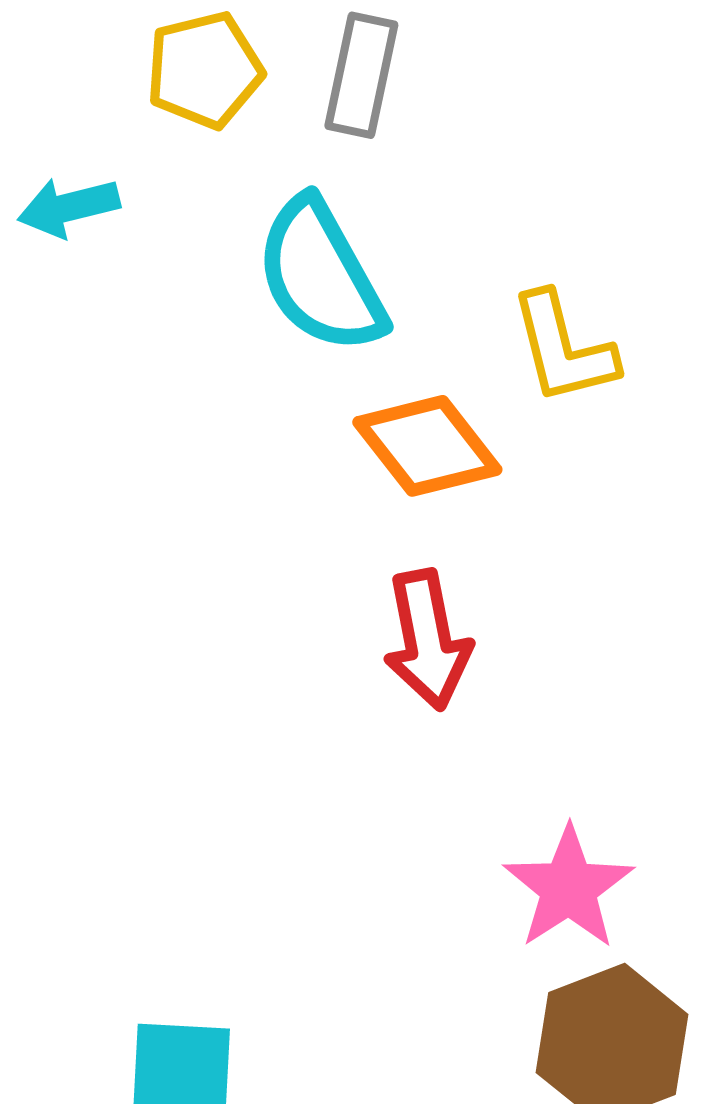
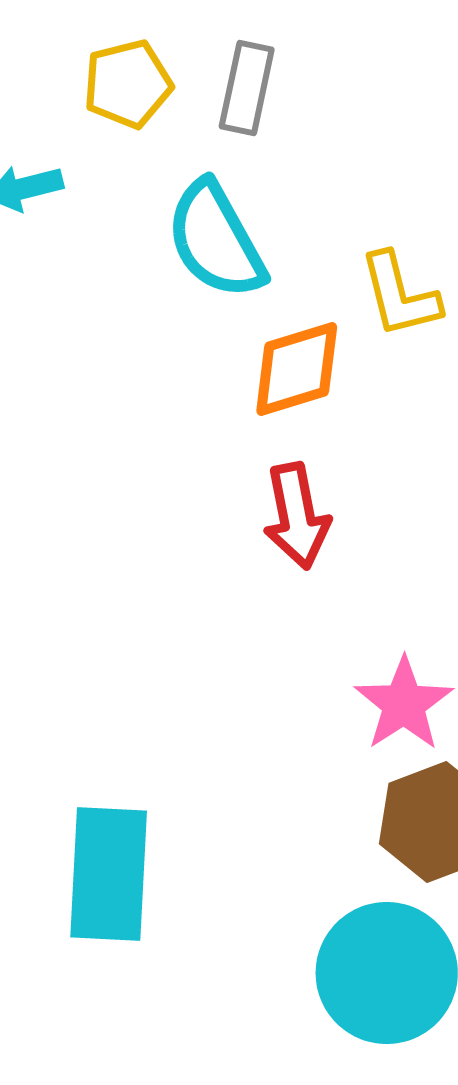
orange diamond: (427, 446) -> (297, 369), turned -69

